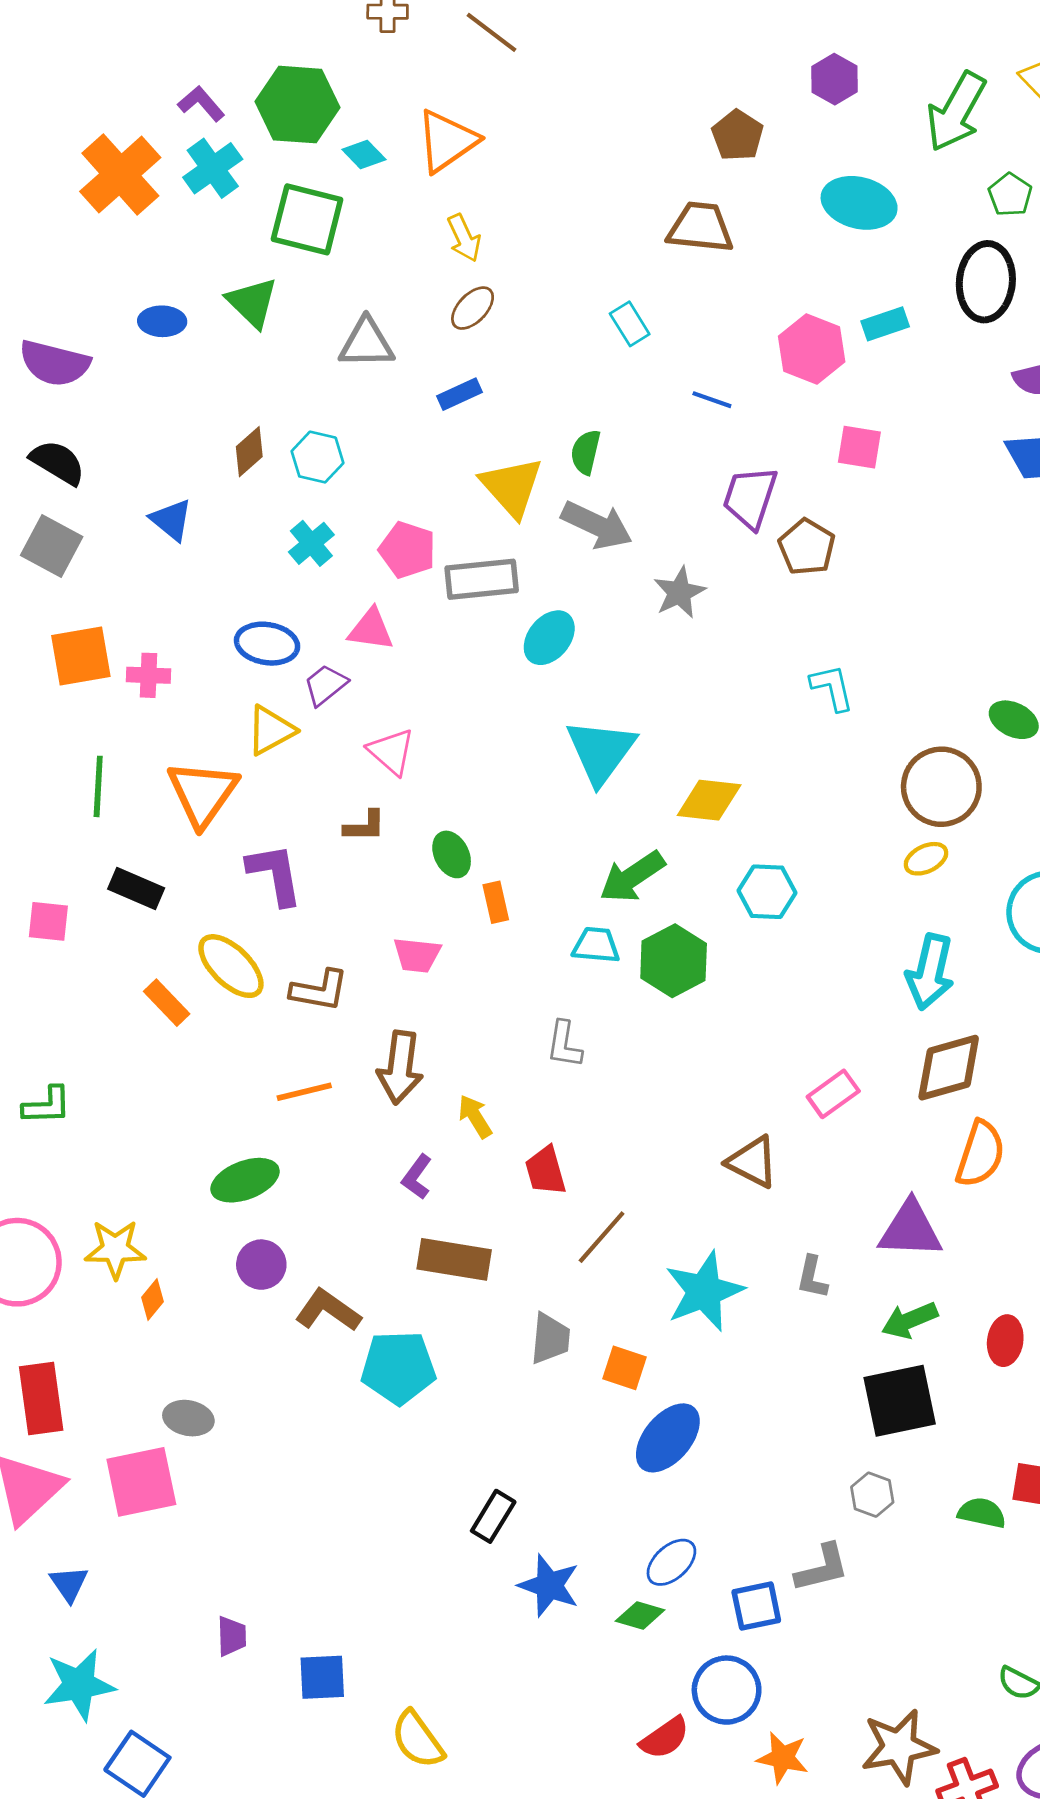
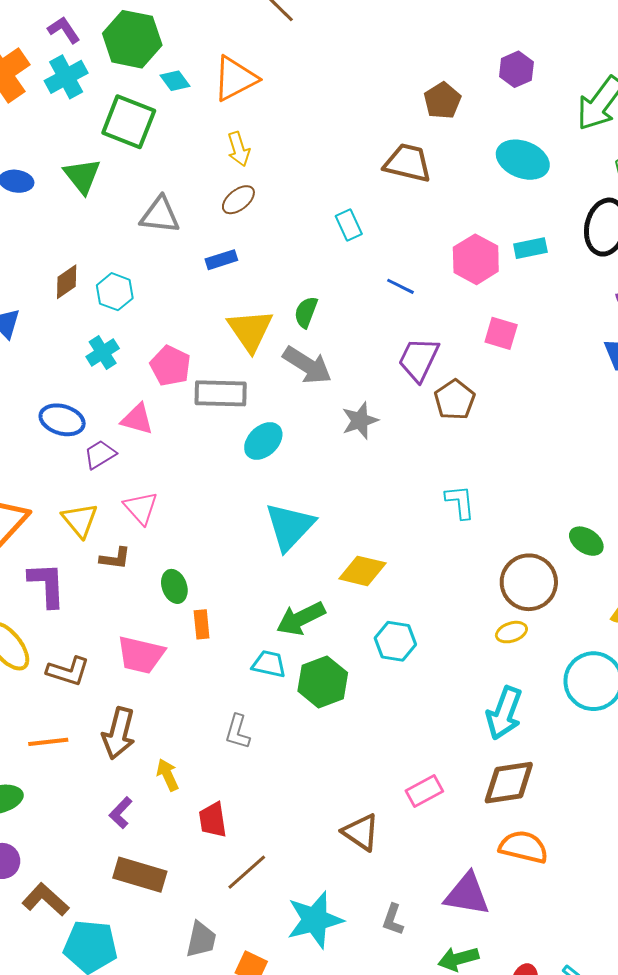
yellow triangle: (271, 730) -> (80, 520), moved, turned -48
pink trapezoid: (417, 955) -> (141, 655), size x1.4
orange semicircle: (980, 1154) -> (524, 847), turned -102

